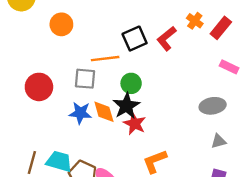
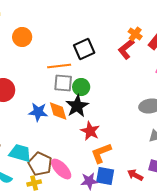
red L-shape: (166, 39) -> (126, 49), moved
gray square: (85, 79) -> (63, 83), moved
red star: (135, 124) -> (90, 131), moved

